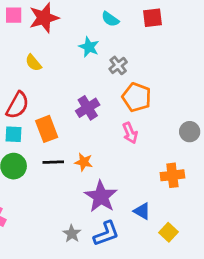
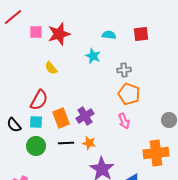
cyan semicircle: (110, 19) -> (109, 35), turned 152
gray cross: (118, 65) -> (124, 70), moved, turned 32
purple cross: (88, 108) -> (85, 116), moved
orange cross: (172, 175) -> (156, 153), size x1.4

